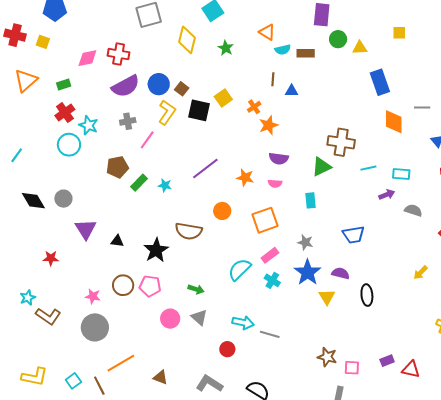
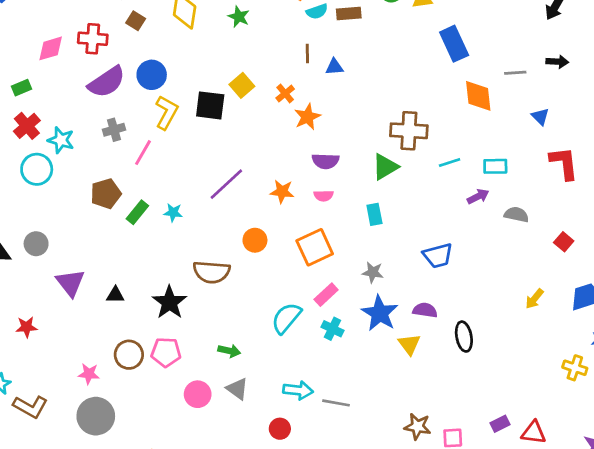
brown square: (182, 89) -> (136, 21), moved

